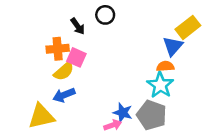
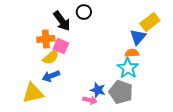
black arrow: (78, 26) -> (62, 21), size x1.5
pink arrow: (113, 125) -> (90, 100), turned 32

